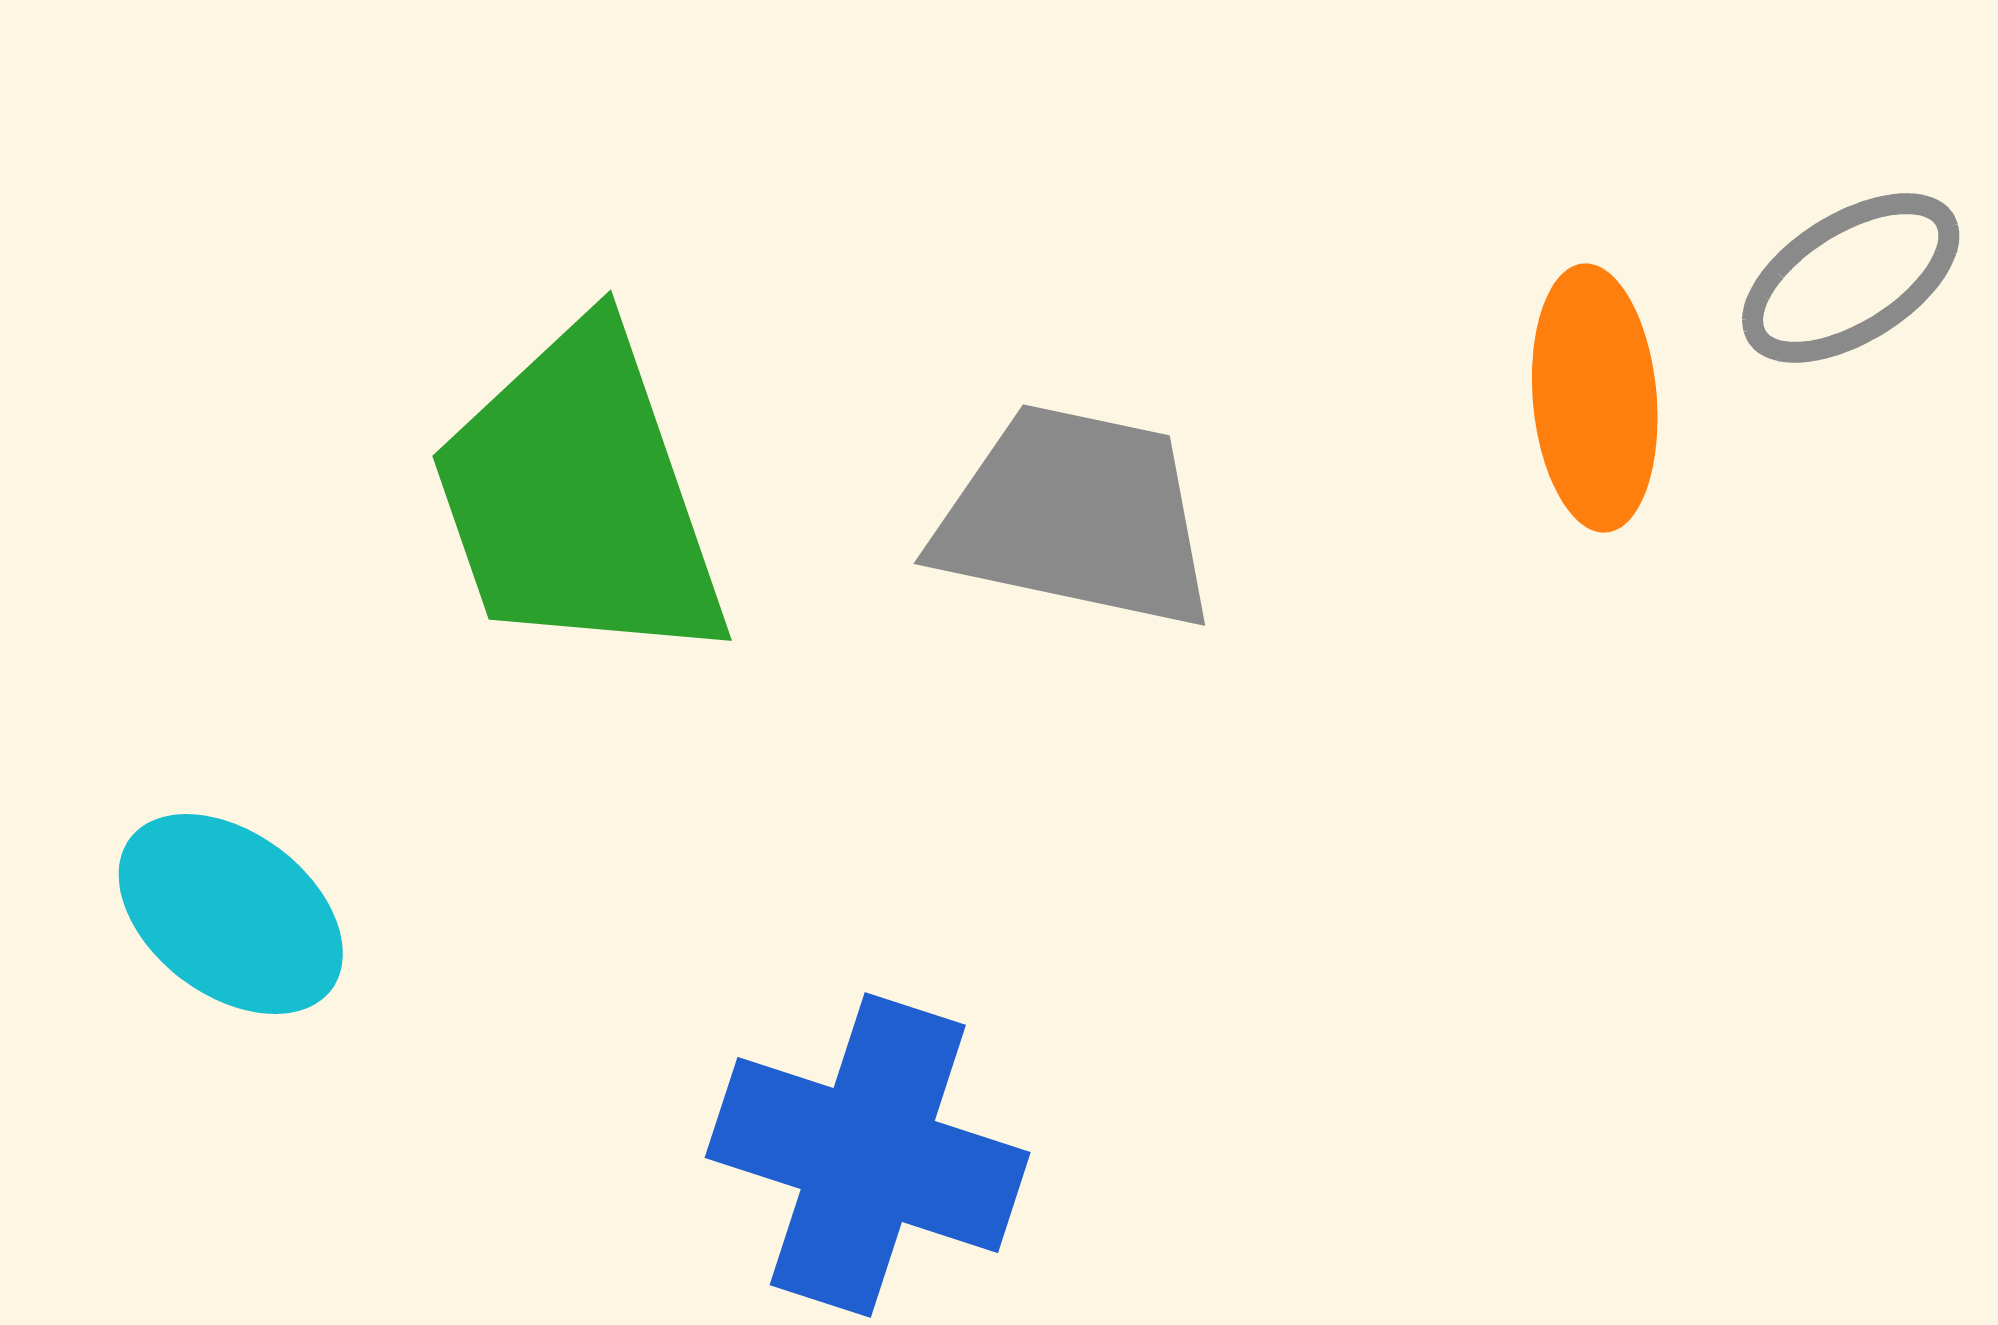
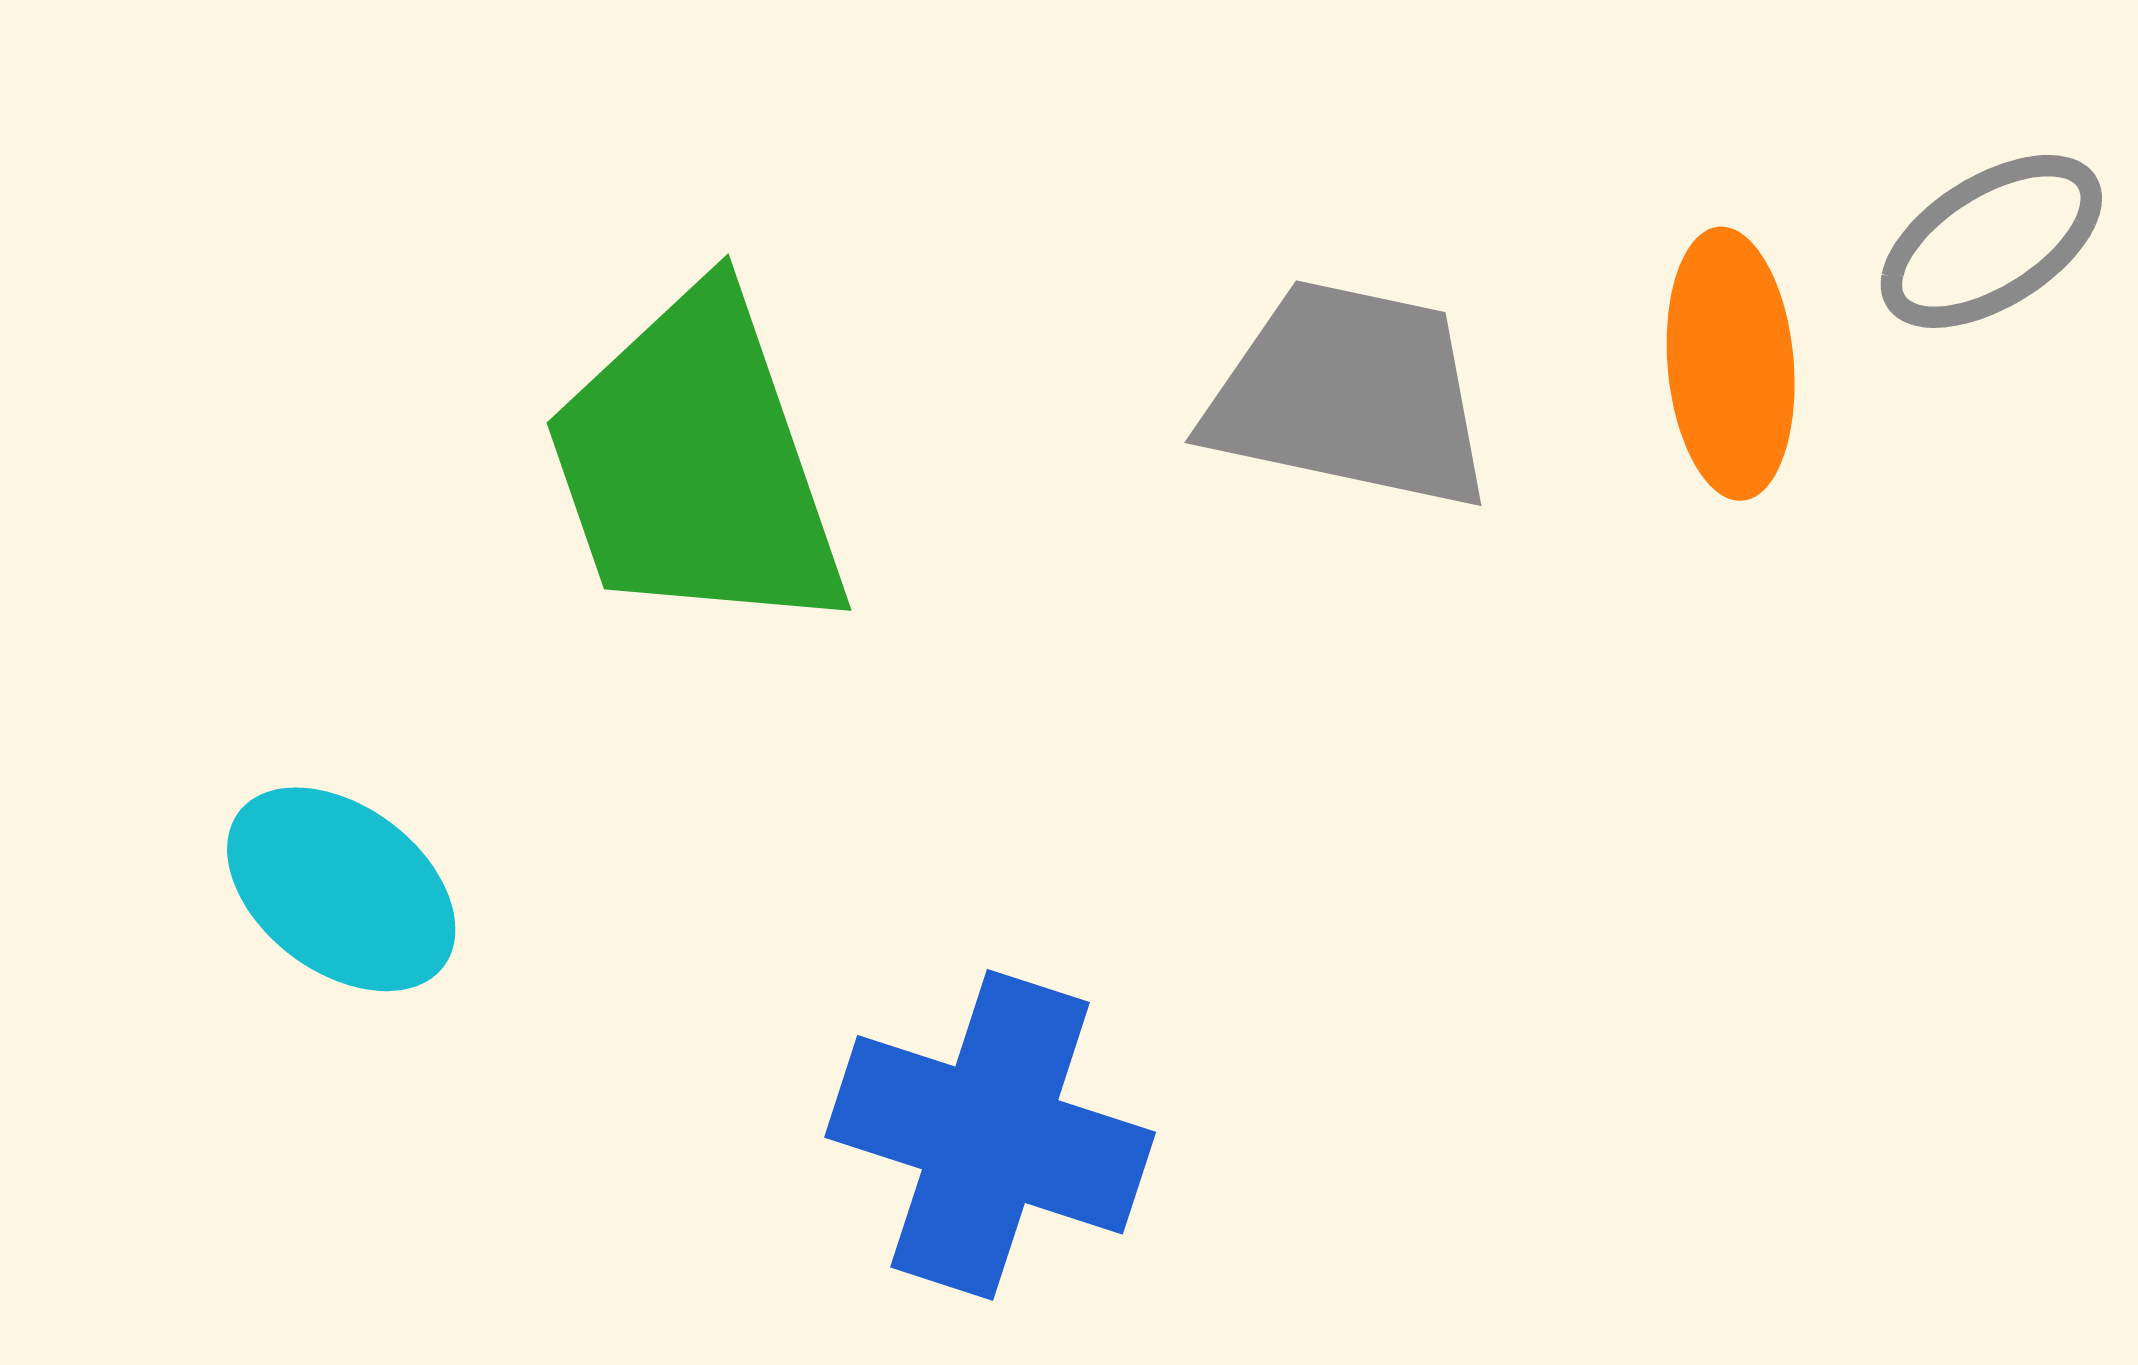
gray trapezoid: (1076, 517) -> (1350, 395), moved

